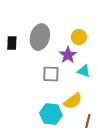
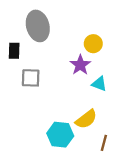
gray ellipse: (40, 37) -> (38, 26), moved, turned -30
gray square: (51, 74) -> (31, 78), moved

